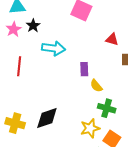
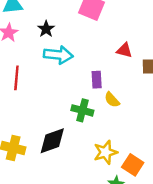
black star: (33, 26) -> (46, 29), moved
red triangle: (112, 39) -> (124, 50), moved
green cross: (107, 108) -> (82, 110), moved

